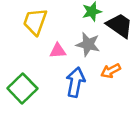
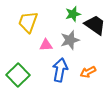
gray star: (88, 44) -> (70, 40), turned -30
orange arrow: (111, 71) -> (88, 72), moved

